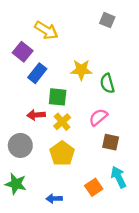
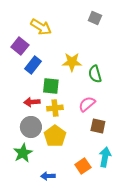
yellow cross: (62, 122) -> (55, 108), turned 35
gray circle: (20, 145) -> (31, 127), moved
cyan arrow: (119, 177) -> (105, 157), turned 36
green star: (16, 184) -> (23, 153), moved, turned 30

